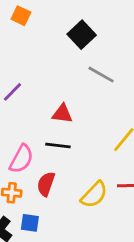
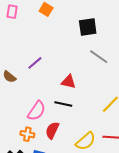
black square: (82, 35) -> (88, 27), turned 30

